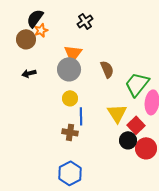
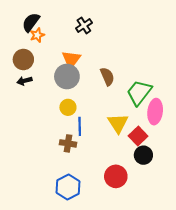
brown circle: (26, 39) -> (23, 60), moved
black circle: (128, 140) -> (143, 155), moved
red circle: (146, 148) -> (116, 176), moved

